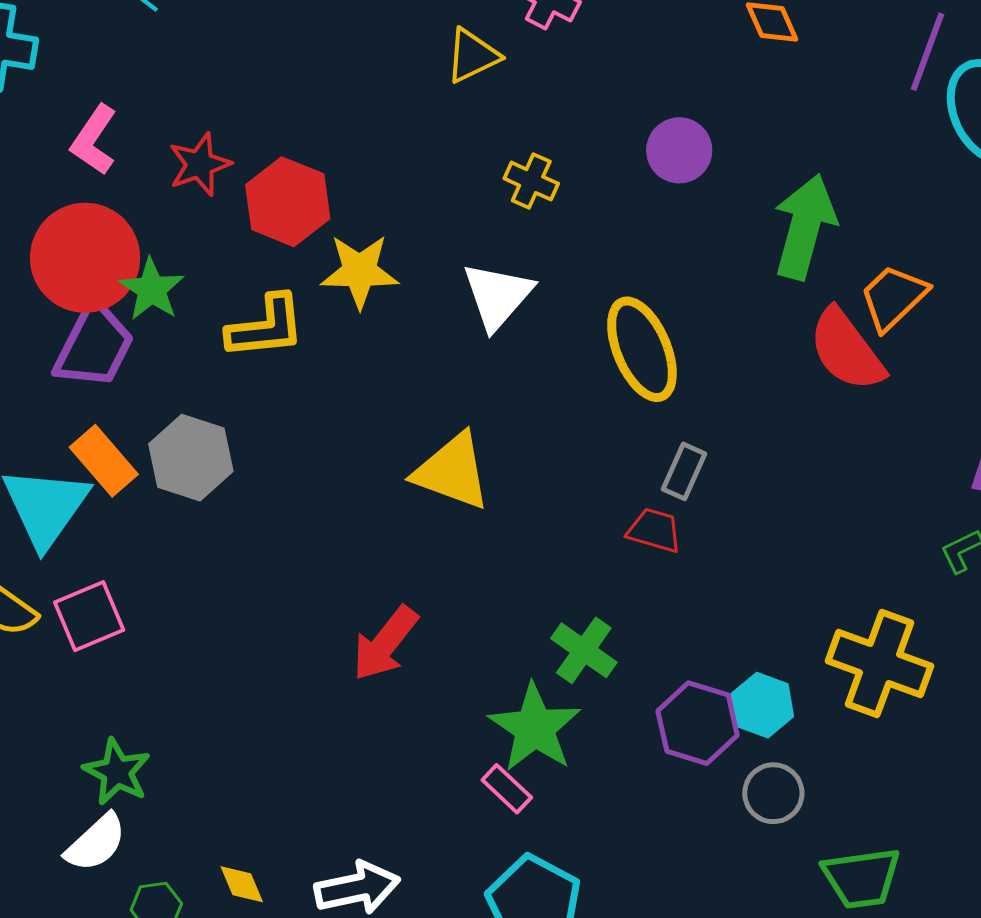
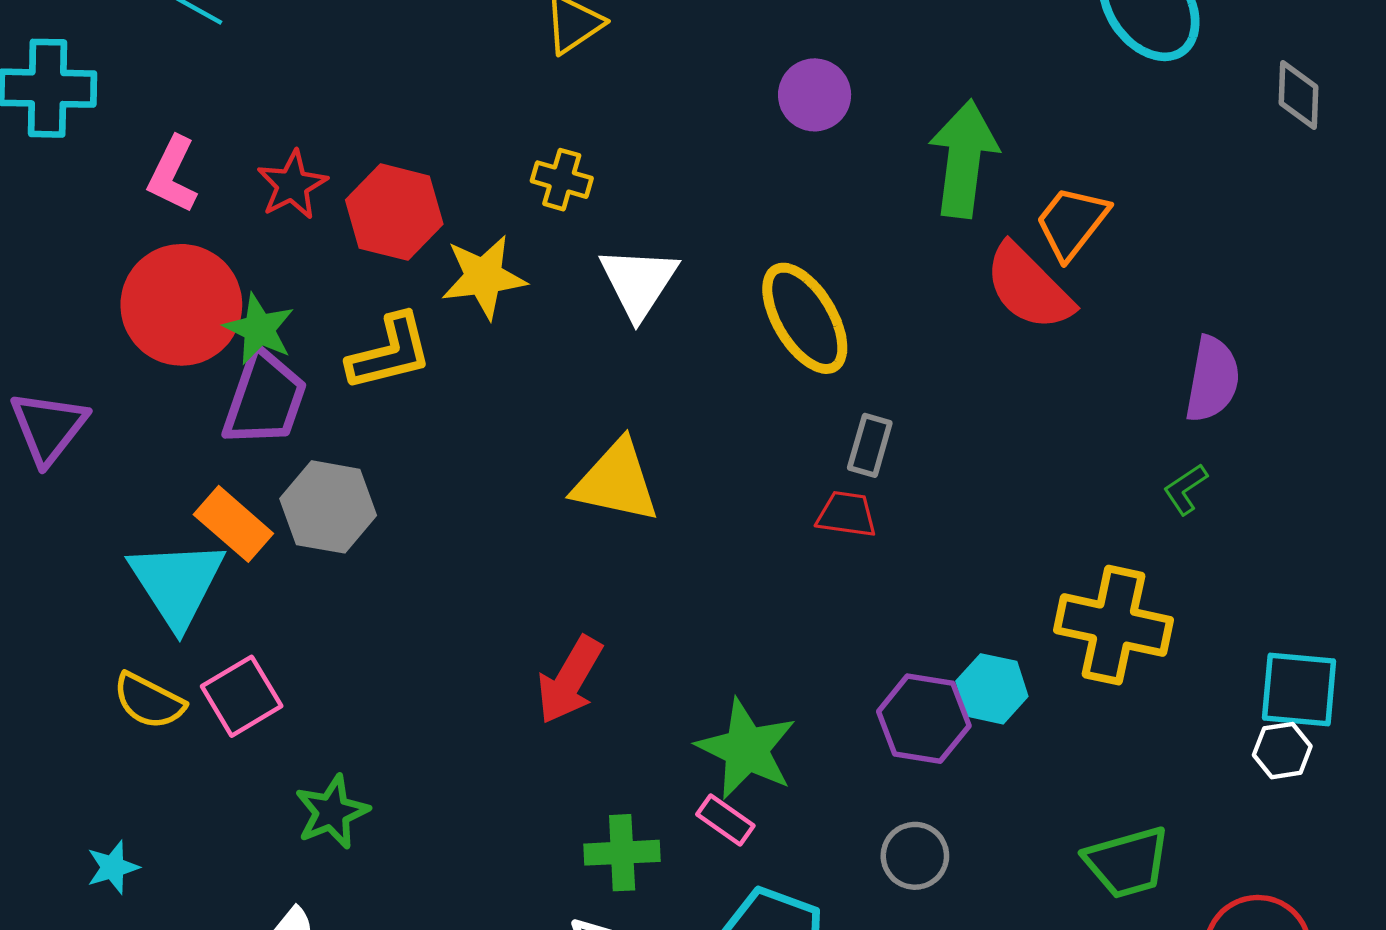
yellow cross: (531, 181) -> (562, 180), moved
purple trapezoid: (94, 346) -> (265, 399), moved
green cross: (584, 650) -> (622, 853), moved, turned -30
green star: (117, 772) -> (332, 812), moved, turned 30
gray circle: (773, 793) -> (915, 856), moved

